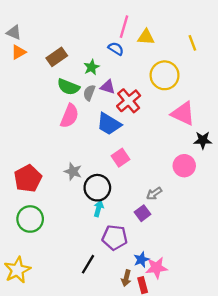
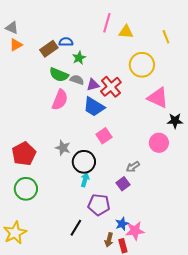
blue semicircle: (116, 49) -> (66, 42), moved, turned -32
purple triangle: (108, 87) -> (93, 85), moved, turned -32
gray semicircle: (89, 93) -> (77, 80), turned 88

